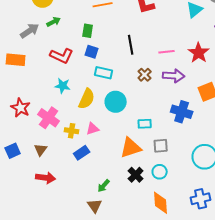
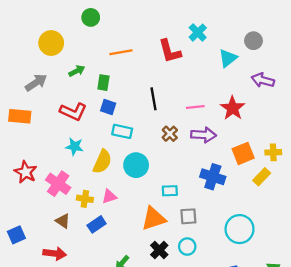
green arrow: (54, 22) -> (77, 71), moved
brown triangle: (41, 150) -> (63, 221), moved, turned -32
blue square: (13, 151) -> (16, 235), moved

